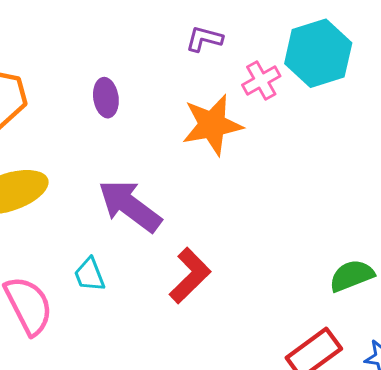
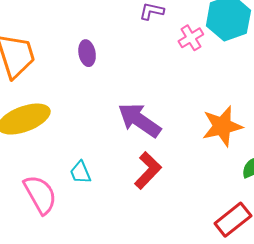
orange star: (212, 125) -> (222, 126), moved
purple arrow: (130, 206) -> (139, 120), moved

